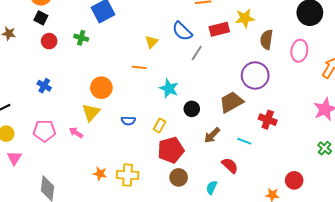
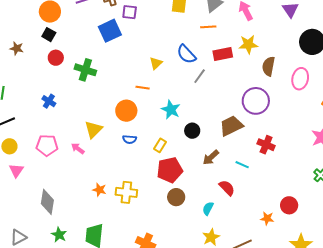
green cross: (81, 38) -> (85, 70), moved, size x1.5
orange circle: (101, 88) -> (126, 111), moved

